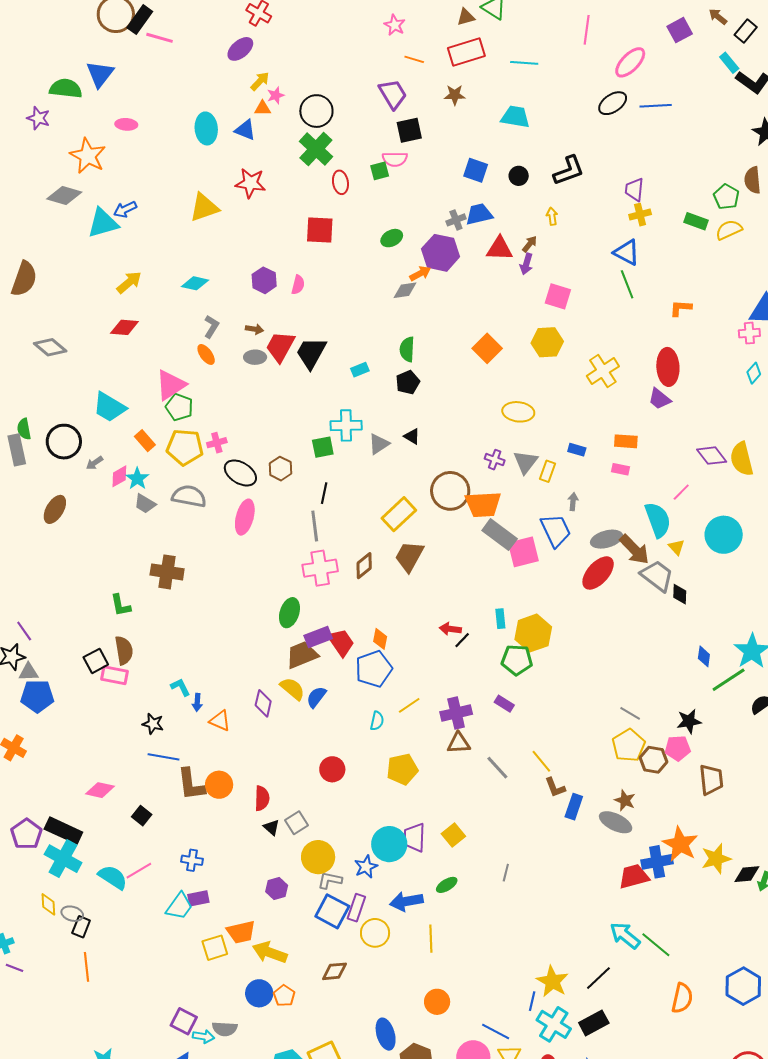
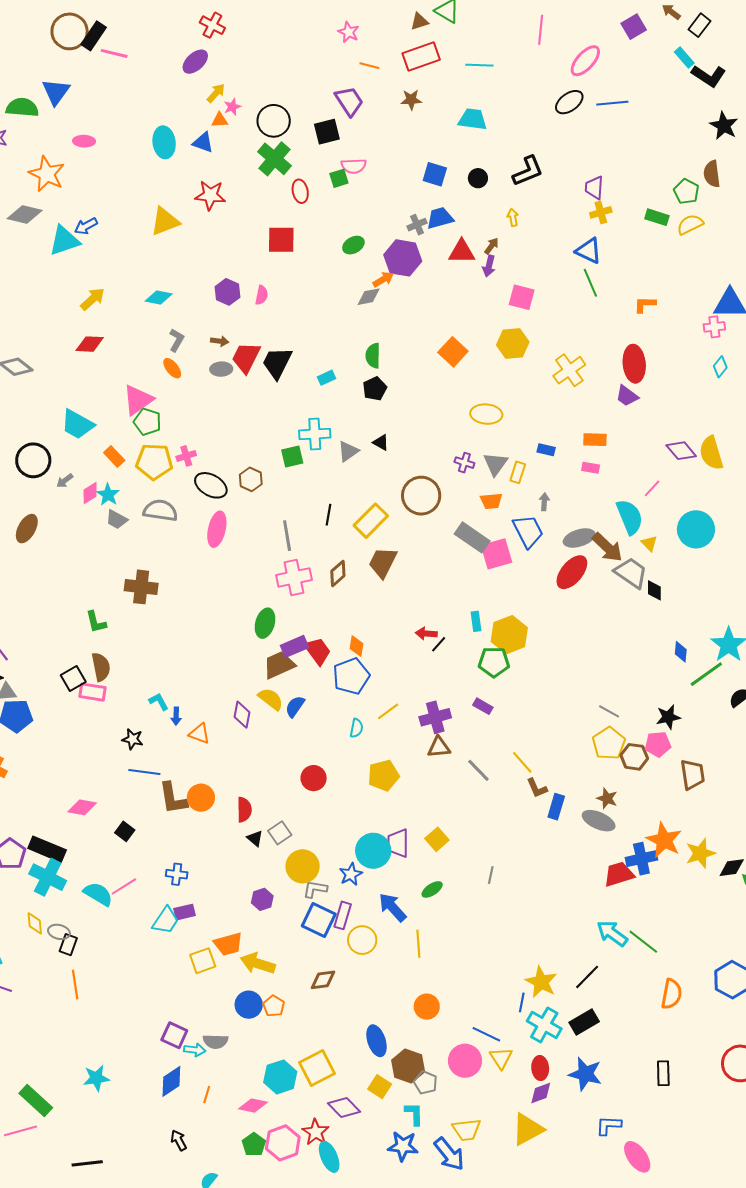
black square: (409, 130) -> (327, 132), moved
black line: (324, 493) -> (329, 515), moved
orange trapezoid: (483, 504) -> (491, 501), moved, size x0.6
blue arrow: (406, 901) -> (392, 907), turned 60

